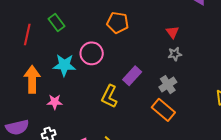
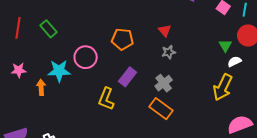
orange pentagon: (118, 23) -> (122, 39), moved
red line: (27, 34) -> (18, 28), moved
orange arrow: (32, 79) -> (41, 87), moved, size x0.6
pink star: (55, 102) -> (19, 70), moved

